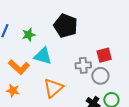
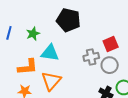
orange L-shape: (19, 67) -> (28, 67), turned -40
orange triangle: (53, 88) -> (51, 81), moved

